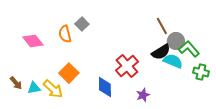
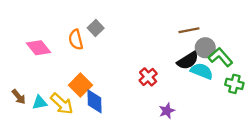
brown line: (162, 26) -> (189, 30), turned -72
red cross: (127, 66) -> (148, 77), size x0.7
blue diamond: (105, 87) -> (94, 101), moved

